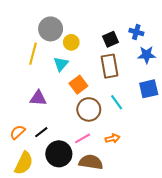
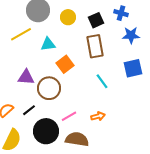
yellow circle: (71, 42) -> (68, 17), moved
yellow line: (33, 54) -> (21, 34), turned 45
cyan triangle: (61, 64) -> (48, 44), turned 42
brown circle: (89, 109) -> (49, 88), moved

